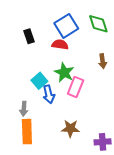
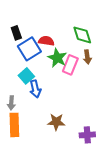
green diamond: (98, 24) -> (82, 35), moved
blue square: (66, 26) -> (29, 49), moved
green star: (64, 72) -> (57, 58), moved
pink rectangle: (76, 87) -> (70, 65), moved

